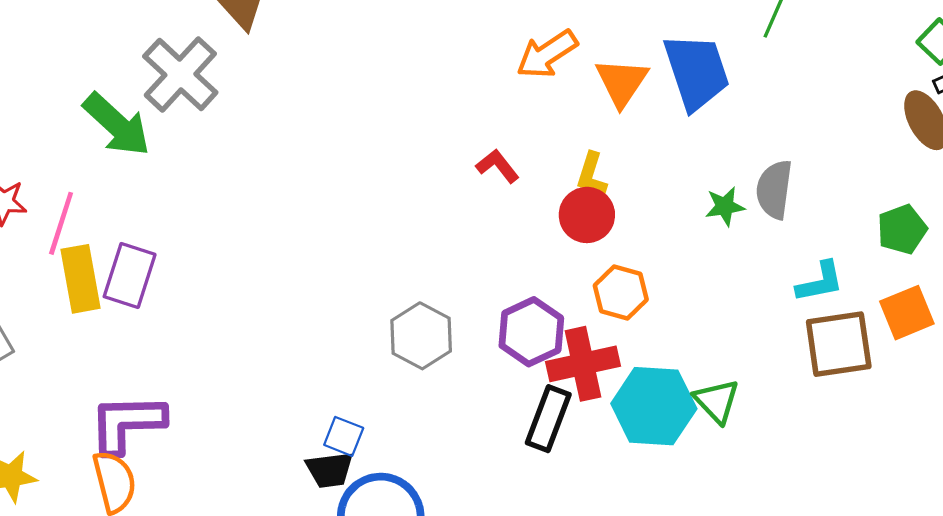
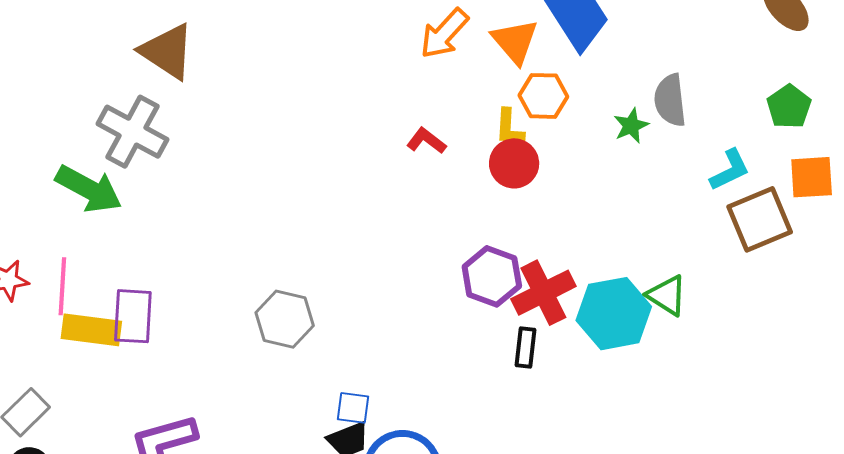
yellow rectangle: (81, 279) -> (91, 330), turned -58
orange hexagon: (621, 292) -> (543, 96), moved
orange square: (907, 313) -> (812, 177), turned 33
gray hexagon: (421, 336) -> (285, 319), moved
black rectangle: (548, 419) -> (526, 348), size x0.7

